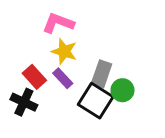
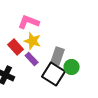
red rectangle: (34, 77) -> (16, 47), moved

